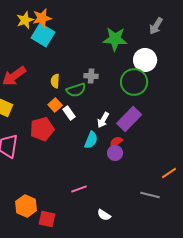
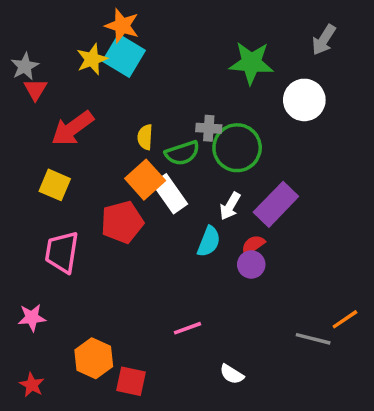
orange star: (42, 18) -> (122, 26), turned 30
yellow star: (25, 20) -> (92, 59), moved
green circle: (134, 82) -> (237, 148), moved
orange square: (55, 105) -> (145, 180), size x1.5
white rectangle: (69, 113) -> (170, 194), size x1.5
orange line: (169, 173) -> (345, 319), moved

